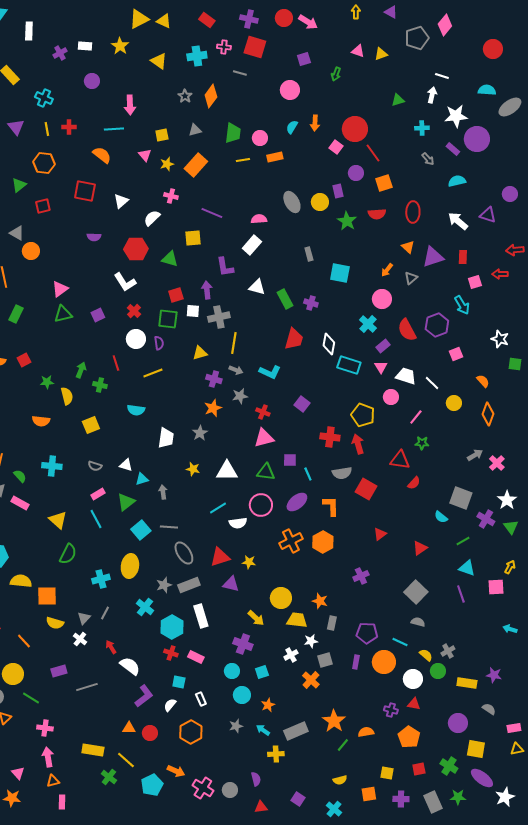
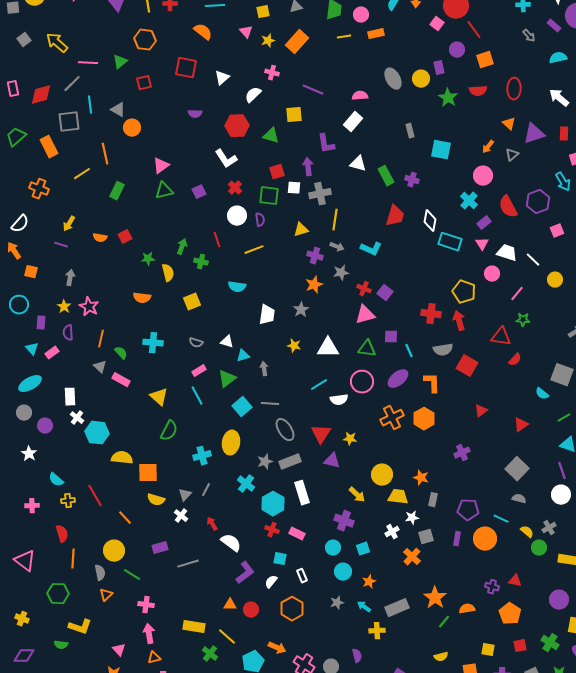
purple square: (302, 404) -> (385, 293), moved
red triangle: (220, 557) -> (321, 434), turned -40
white circle: (413, 679) -> (561, 495), moved

